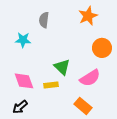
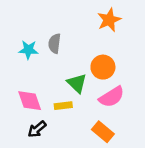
gray semicircle: (44, 20) -> (54, 43), moved
orange circle: (102, 48) -> (103, 67), moved
black arrow: (20, 107) -> (37, 129), moved

